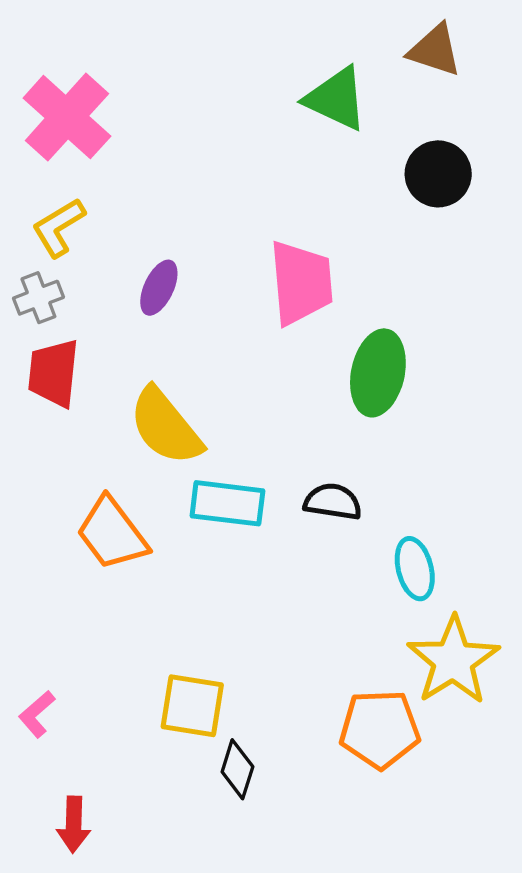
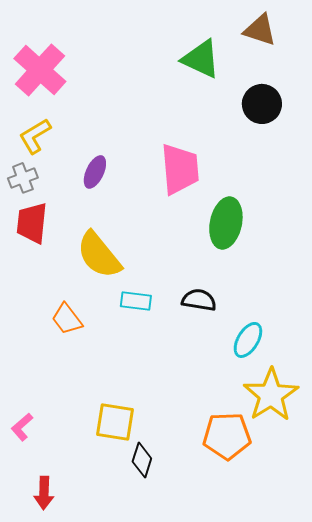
cyan rectangle: (227, 503) -> (136, 301), size x0.7
orange trapezoid: (112, 533) -> (67, 319), size x0.7
cyan ellipse: (415, 569) -> (248, 340), turned 45

